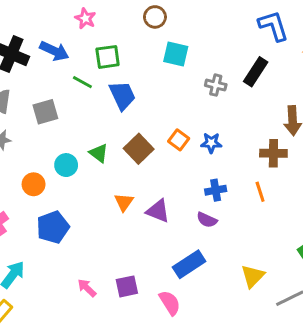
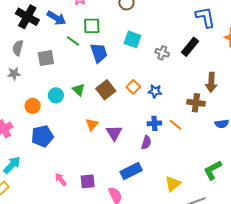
cyan square: (176, 54) -> (132, 39), moved
orange line: (260, 192) -> (175, 125), moved, turned -40
purple triangle: (158, 211) -> (114, 133), turned 30
purple semicircle: (207, 220) -> (146, 143), turned -104

